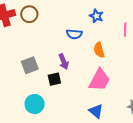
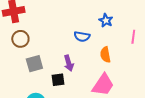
brown circle: (29, 14) -> (20, 39), moved

